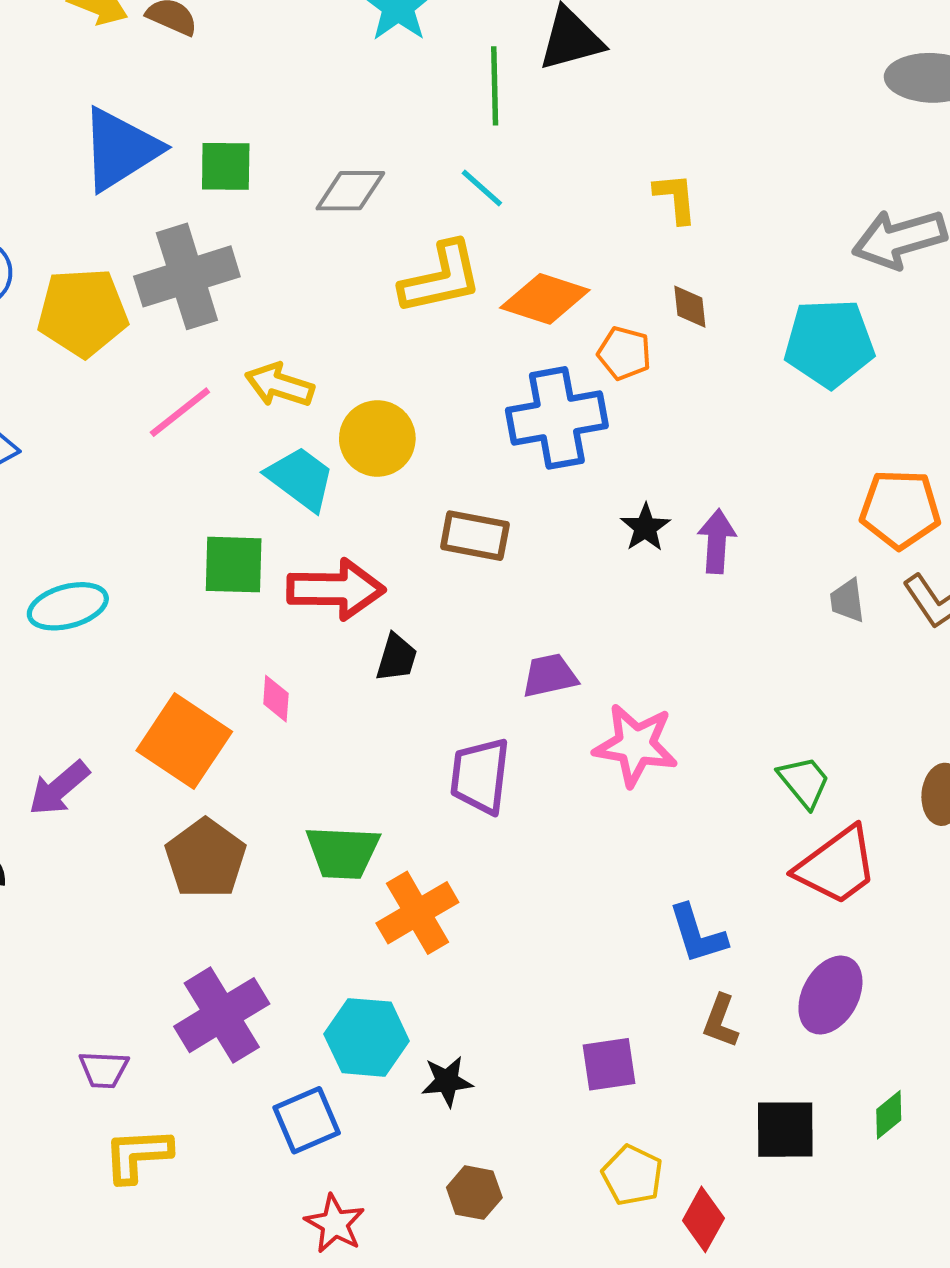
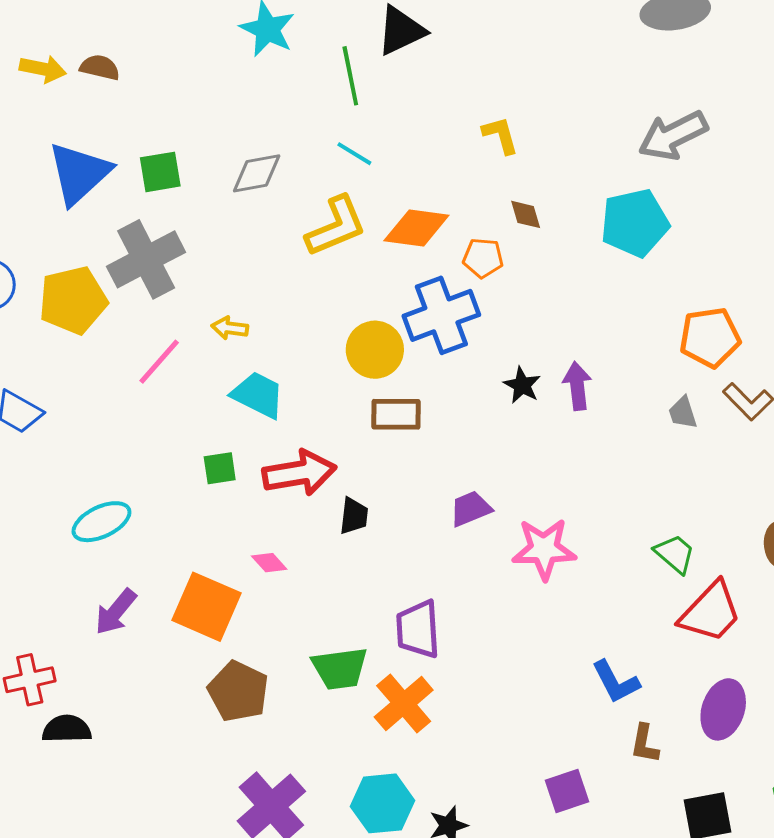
yellow arrow: (279, 385) -> (230, 328), size x0.7
yellow circle: (377, 438) -> (375, 350), moved
green square: (234, 565) -> (220, 468), size x0.7
pink diamond: (276, 699) -> (269, 563), turned -36
purple trapezoid: (480, 776) -> (418, 629), moved
purple arrow: (59, 788) -> (116, 612), moved

